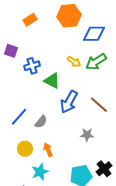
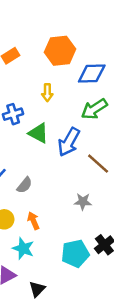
yellow arrow: (74, 62) -> (47, 93), moved, turned 56
blue arrow: (69, 102) -> (69, 142), moved
cyan star: (40, 172) -> (23, 249), turned -30

